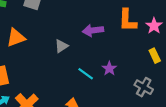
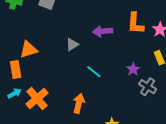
orange triangle: (16, 38) -> (29, 50), moved
purple star: (109, 68) -> (133, 69), moved

